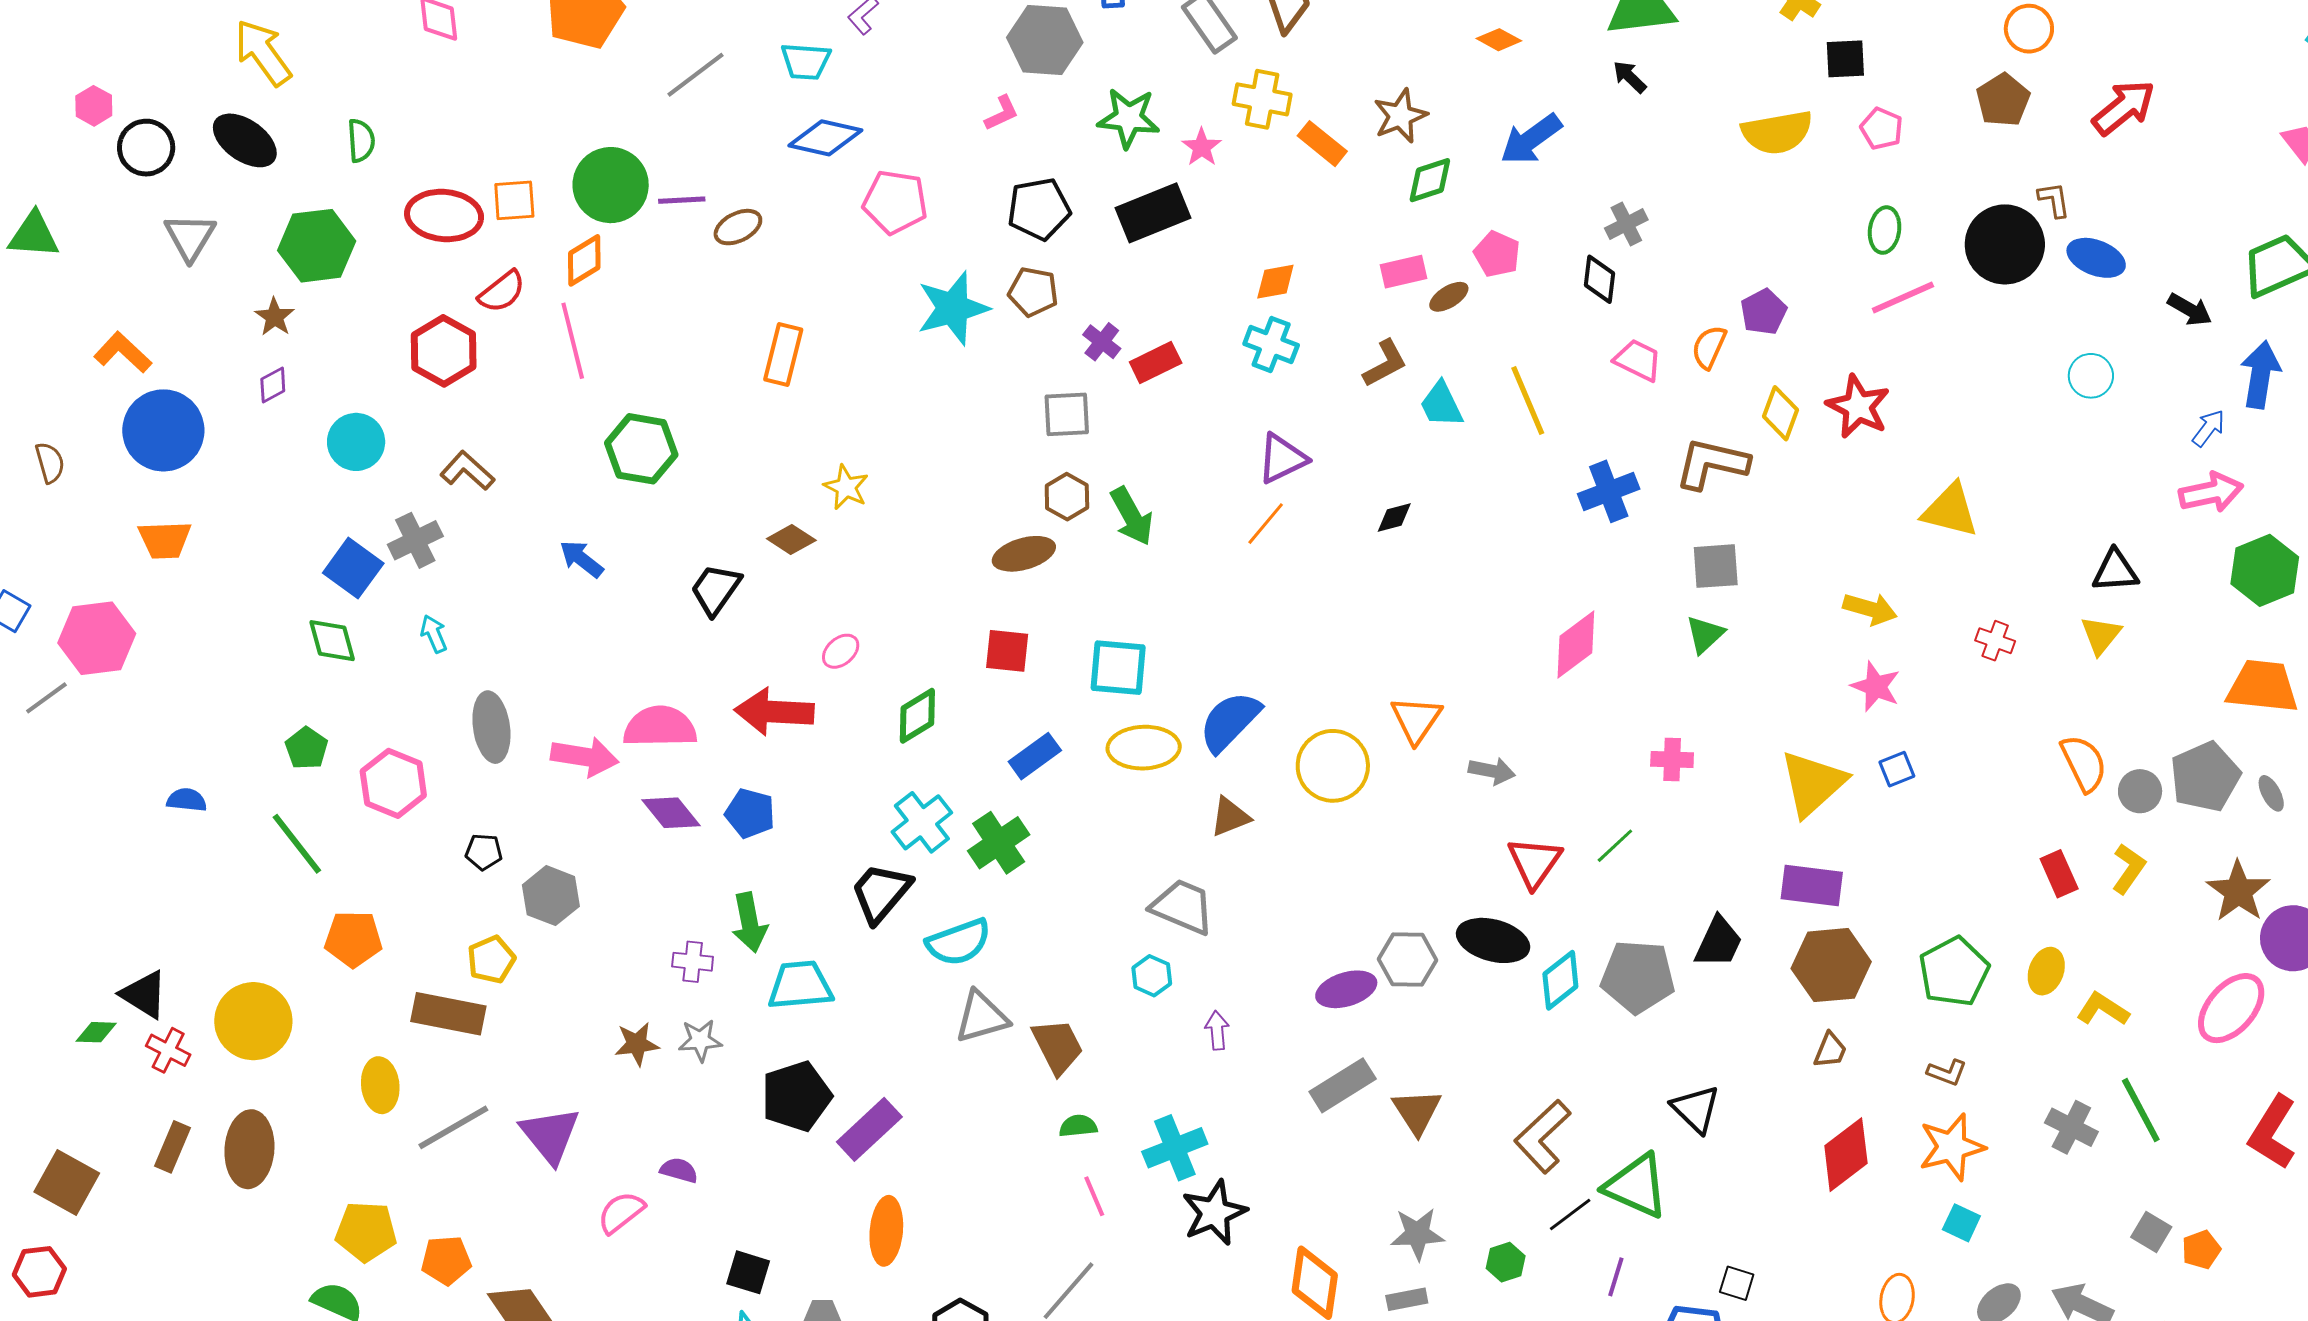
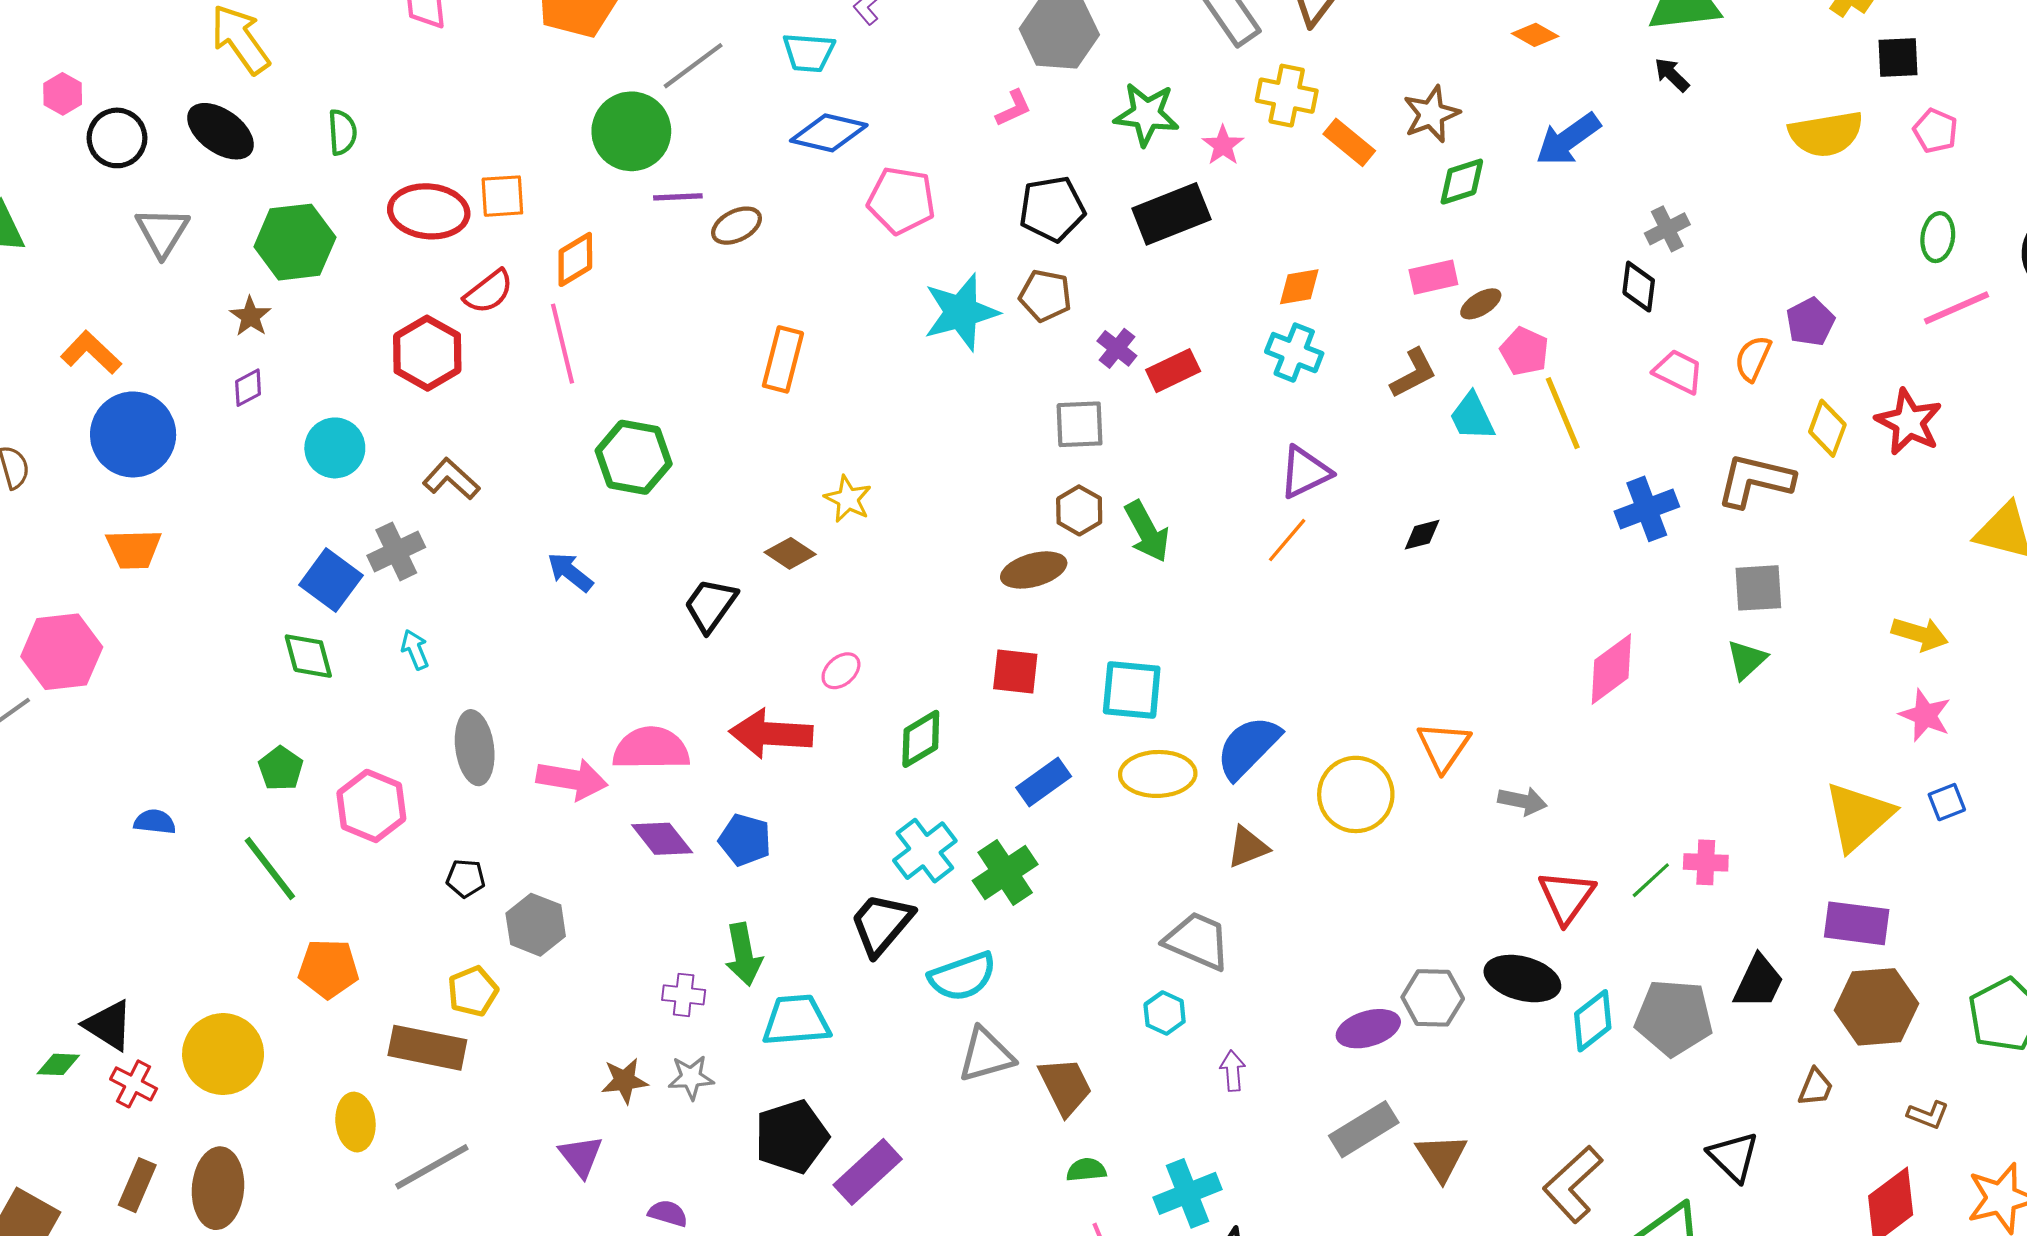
green circle: (611, 185) -> (631, 131), moved
pink pentagon: (1497, 254) -> (1524, 351), moved
pink cross: (1672, 759) -> (1706, 862), moved
brown trapezoid: (1830, 1050) -> (1816, 1087), moved
brown L-shape: (1947, 1072) -> (1928, 1115), moved
purple triangle: (550, 1135) -> (581, 1156), moved, size x0.7

